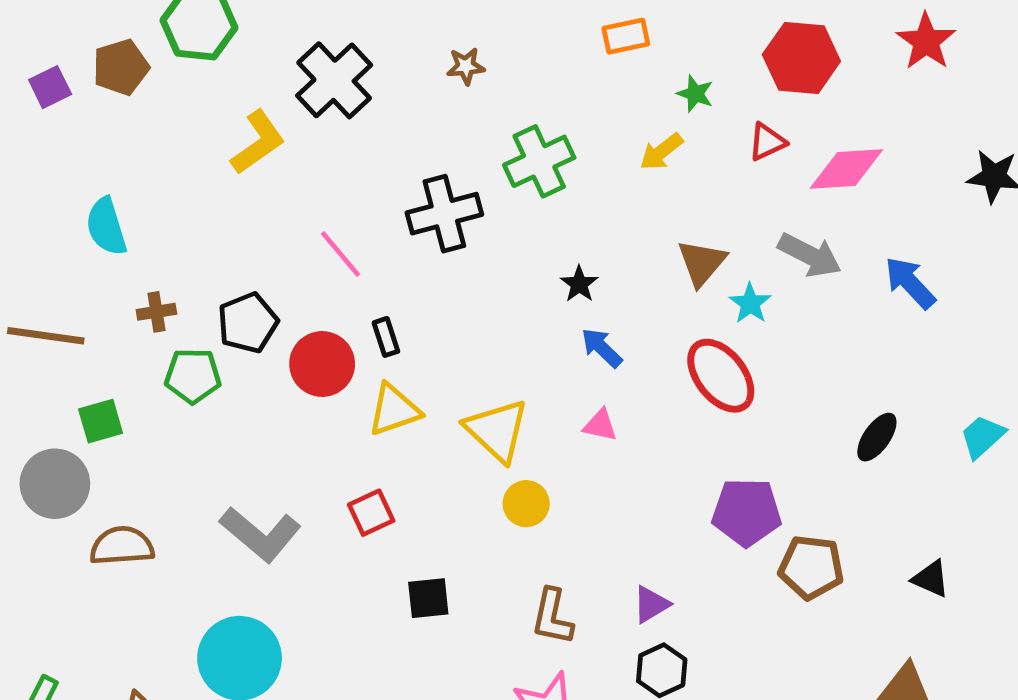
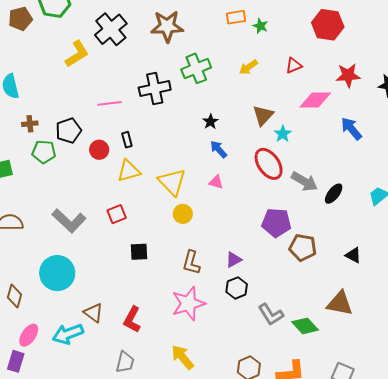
red star: (926, 41) -> (348, 75), moved, turned 30
red hexagon: (801, 58) -> (328, 25), moved
brown star: (466, 66) -> (167, 26), size x2.0
green star: (695, 94) -> (260, 26), moved
pink diamond: (846, 169) -> (315, 100), moved
pink line: (340, 254) -> (109, 103), turned -60
gray arrow: (810, 255) -> (304, 181), moved
red circle: (322, 364) -> (99, 150), size x0.7

